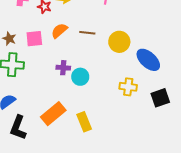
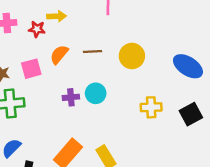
blue ellipse: (148, 60) -> (188, 66), moved
cyan circle: (80, 77) -> (96, 93), moved

